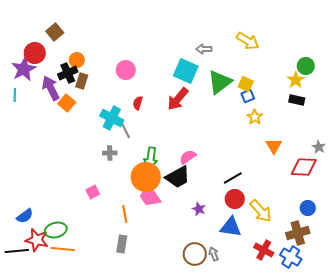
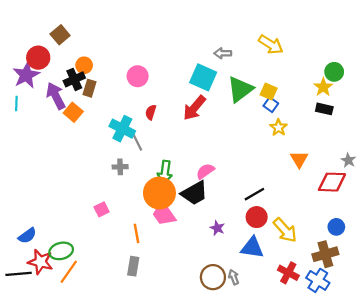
blue square: (248, 96) -> (271, 105), turned -32
orange line: (63, 249) -> (69, 272), turned -60

